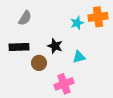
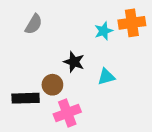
black rectangle: (19, 47) -> (26, 98), moved
pink cross: (64, 84) -> (67, 113), moved

